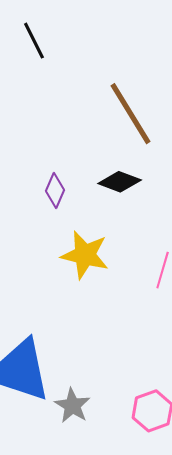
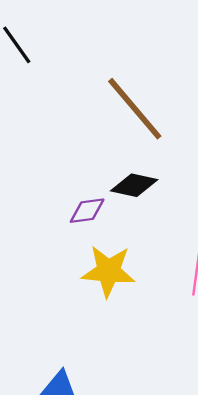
purple diamond: (55, 191) -> (87, 211), moved, turned 68

